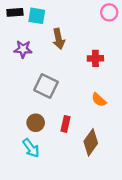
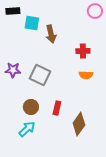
cyan square: (37, 16) -> (32, 23), moved
purple star: (23, 49) -> (13, 70), moved
orange semicircle: (99, 100) -> (86, 75), moved, turned -40
cyan arrow: (31, 148) -> (27, 129), turned -96

